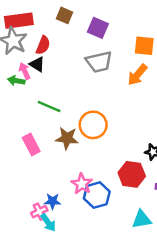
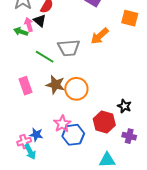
gray trapezoid: (99, 62) -> (69, 48), moved
orange arrow: (137, 75) -> (100, 36), moved
orange circle: (93, 125) -> (76, 89), moved

